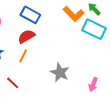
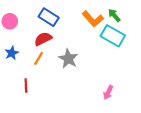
gray star: (60, 73) -> (68, 59), moved
red line: (13, 83) -> (26, 85), turned 40

